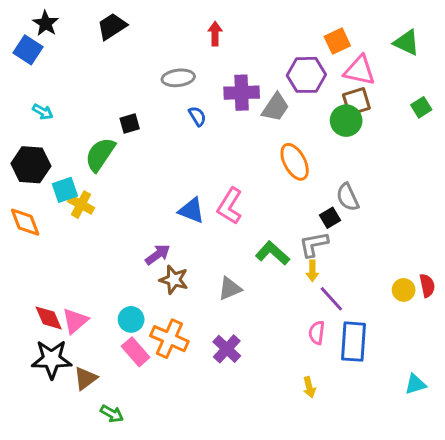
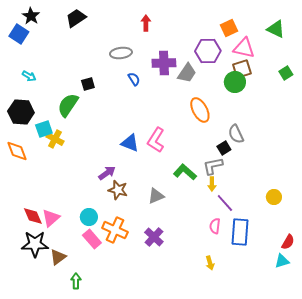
red semicircle: (427, 286) -> (288, 242), moved, turned 42
green arrow: (112, 414) -> (76, 281), turned -119

